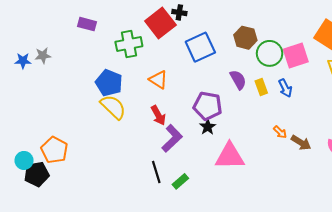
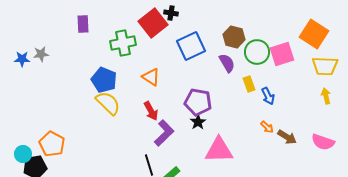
purple rectangle: (87, 24) -> (83, 24), turned 72
purple semicircle: (238, 80) -> (227, 63), moved
blue arrow: (285, 88) -> (268, 96), moved

